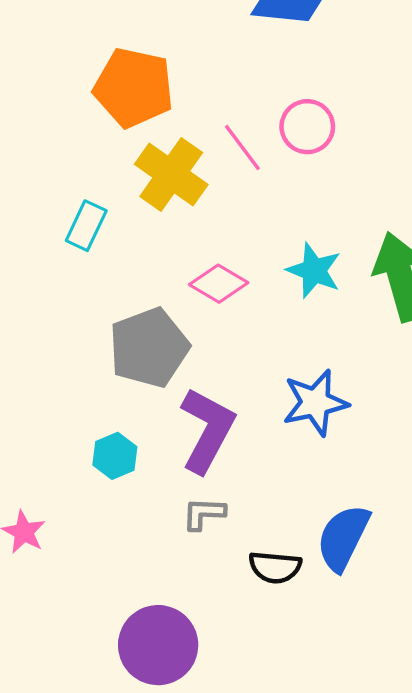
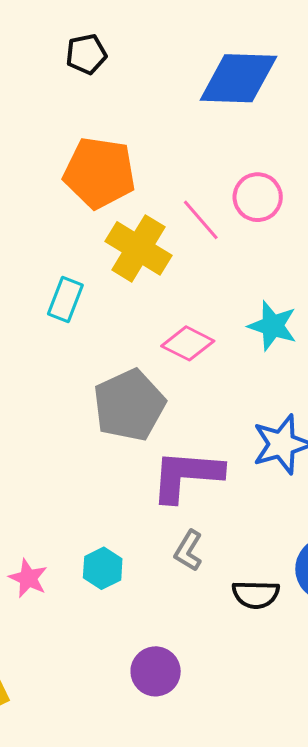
purple L-shape: (207, 430) -> (186, 476), turned -110
cyan hexagon: (115, 456) -> (103, 568), moved
gray L-shape: (204, 514) -> (188, 551), turned -57
purple circle: (158, 645) -> (156, 671), size x0.7

